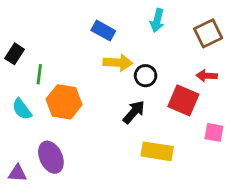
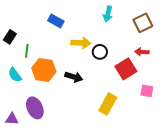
blue rectangle: (103, 31) -> (56, 21), moved
red square: (183, 100) -> (126, 69), turned 35
black arrow: (134, 112) -> (74, 77), moved, turned 66
yellow rectangle: (157, 151) -> (108, 104), turned -70

